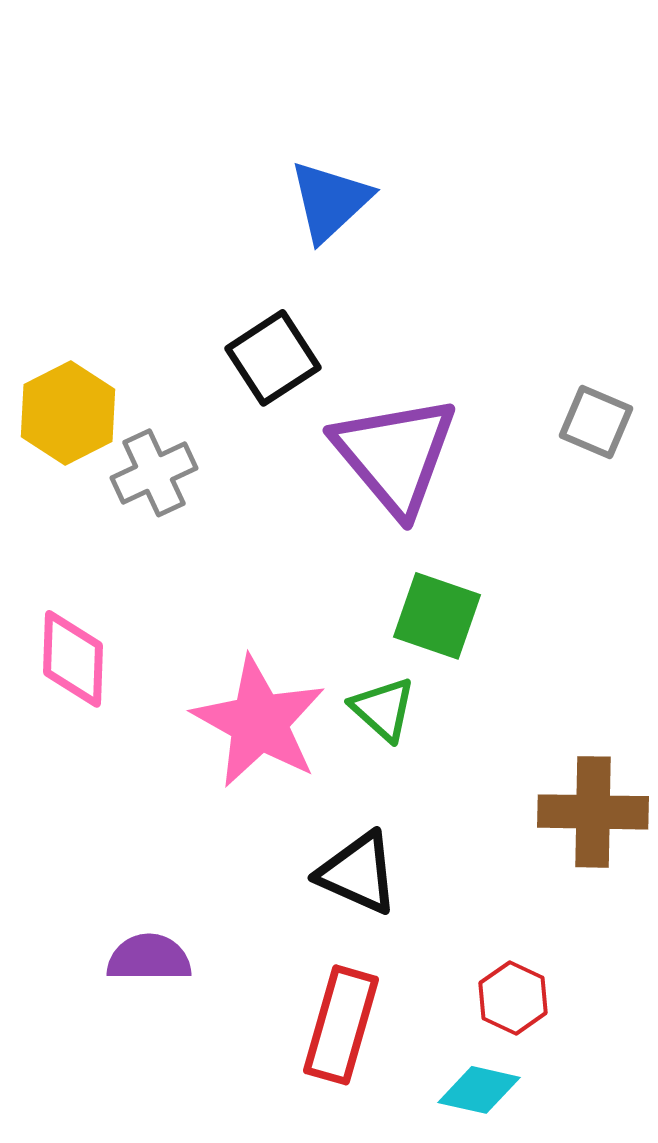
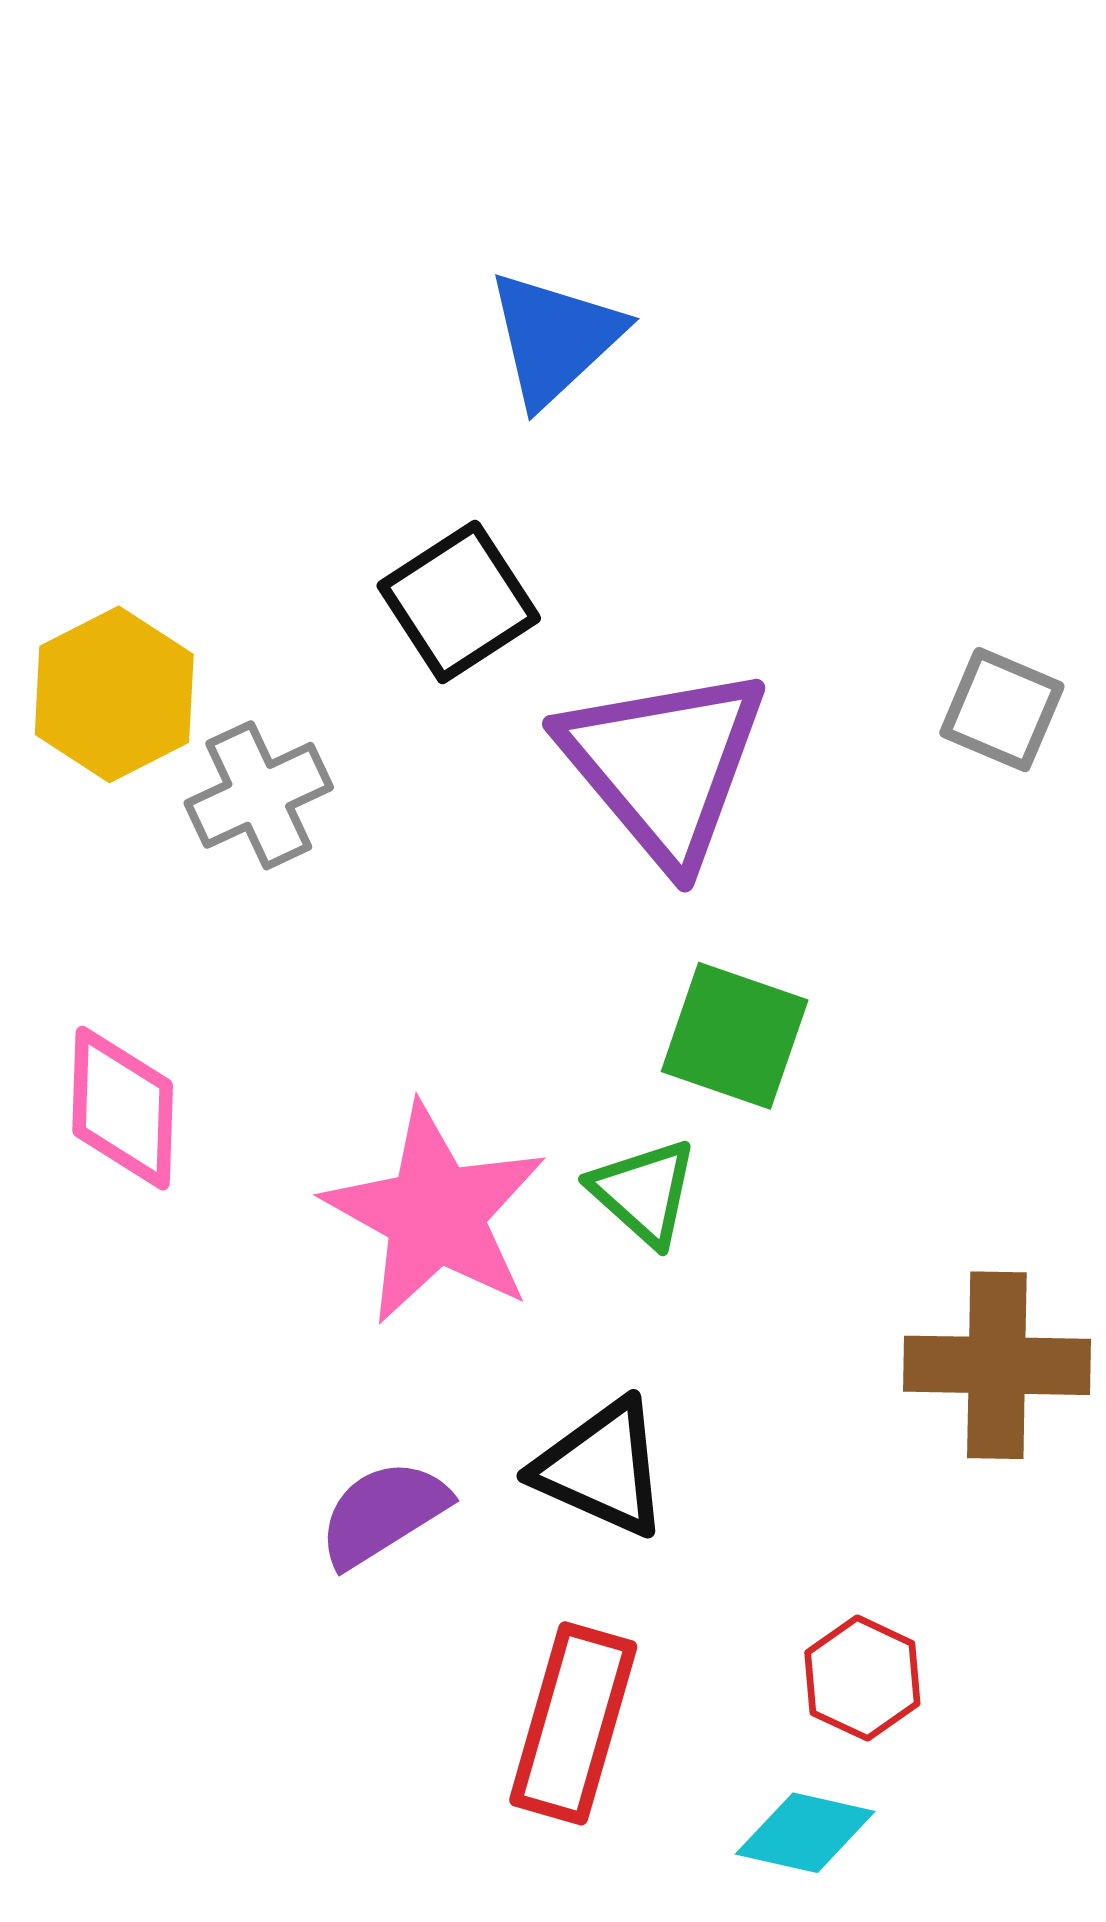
purple semicircle: (149, 958) -> (383, 1513), moved, turned -32

